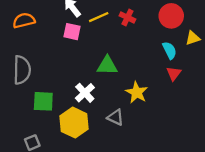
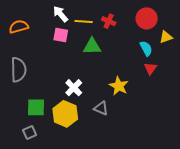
yellow line: (99, 17) -> (84, 22), turned 30
green triangle: (107, 66) -> (92, 46), moved
green square: (43, 101) -> (36, 107), moved

